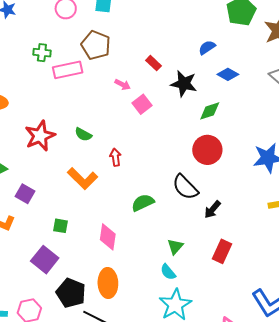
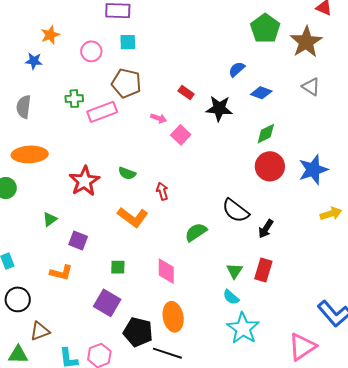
green diamond: (210, 111) -> (266, 134), moved
red circle: (207, 150) -> (270, 166), moved
red rectangle: (222, 251) -> (263, 270), moved

